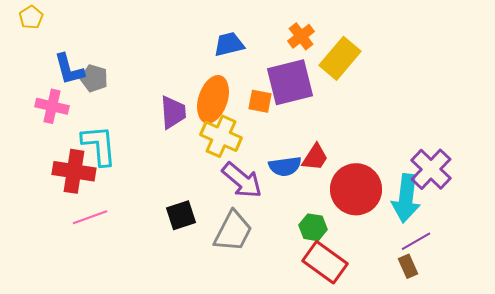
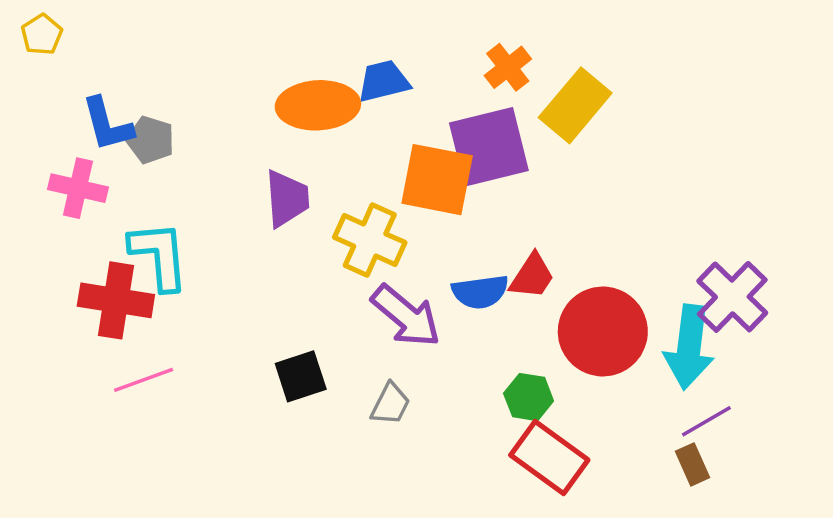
orange ellipse: (213, 99) -> (318, 105), moved, turned 69
orange square: (260, 101) -> (437, 180), size x1.8
gray trapezoid: (233, 231) -> (390, 404), size x0.6

